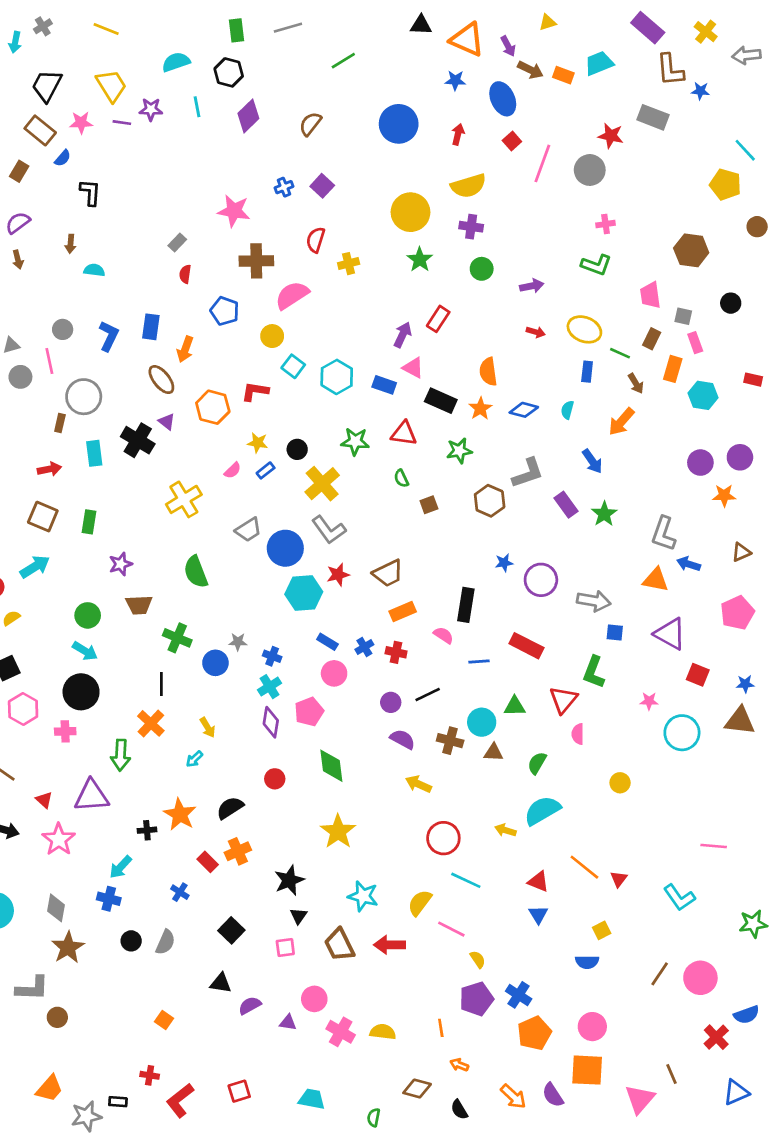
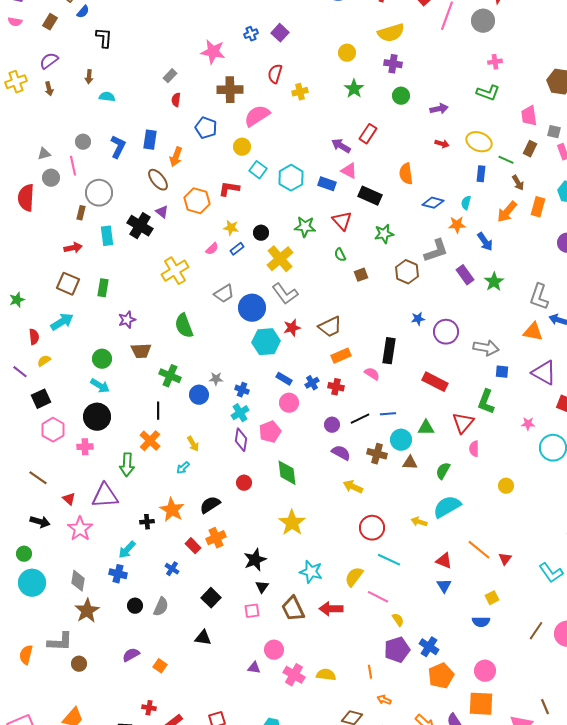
yellow circle: (410, 212) -> (347, 53), size x0.6
purple arrow: (403, 335) -> (341, 146), turned -84
orange rectangle: (673, 369) -> (538, 207), moved
orange star: (480, 409) -> (457, 225), moved, turned 30
red triangle: (404, 434) -> (342, 221), turned 40
blue line: (479, 662) -> (388, 414), moved
purple semicircle: (250, 1005) -> (131, 655), moved

